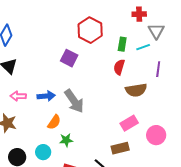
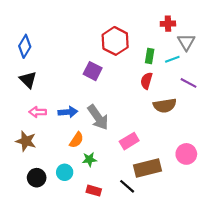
purple line: (158, 69) -> (188, 83), turned -70
pink rectangle: (129, 123) -> (129, 141), moved
brown rectangle: (120, 148) -> (148, 168), size x1.4

